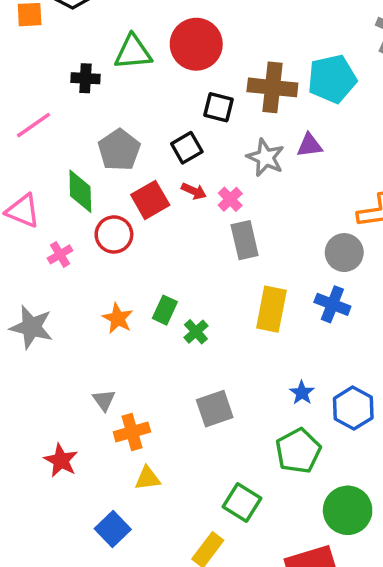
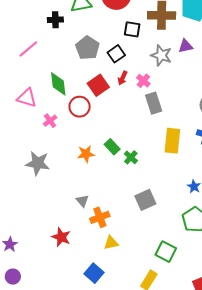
gray pentagon: (119, 150) -> (87, 48), moved
red arrow: (194, 191) -> (122, 78), turned 96
green rectangle: (165, 310) -> (112, 147), turned -63
orange star: (118, 318) -> (86, 154), turned -30

